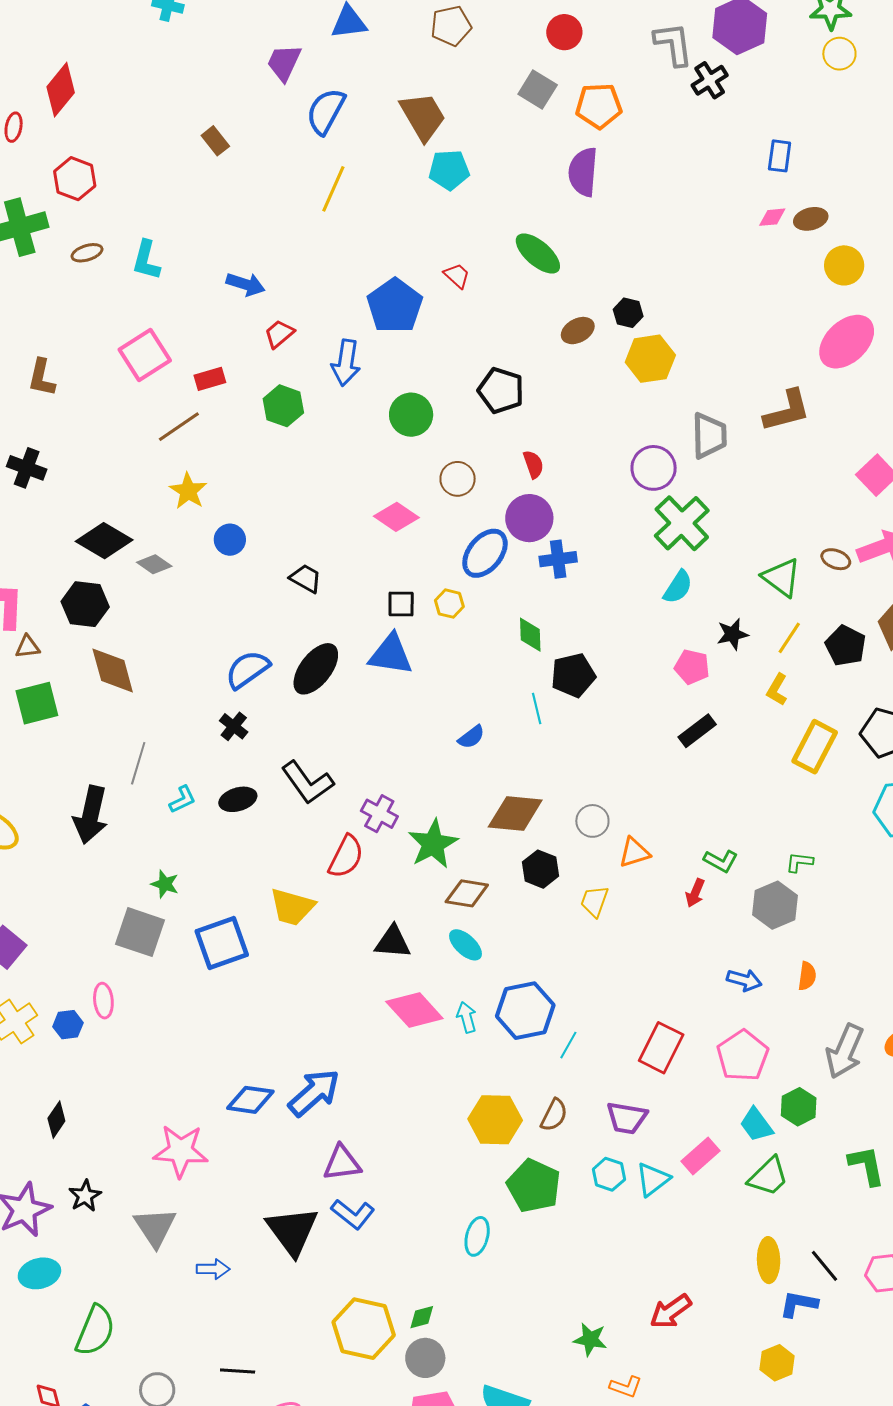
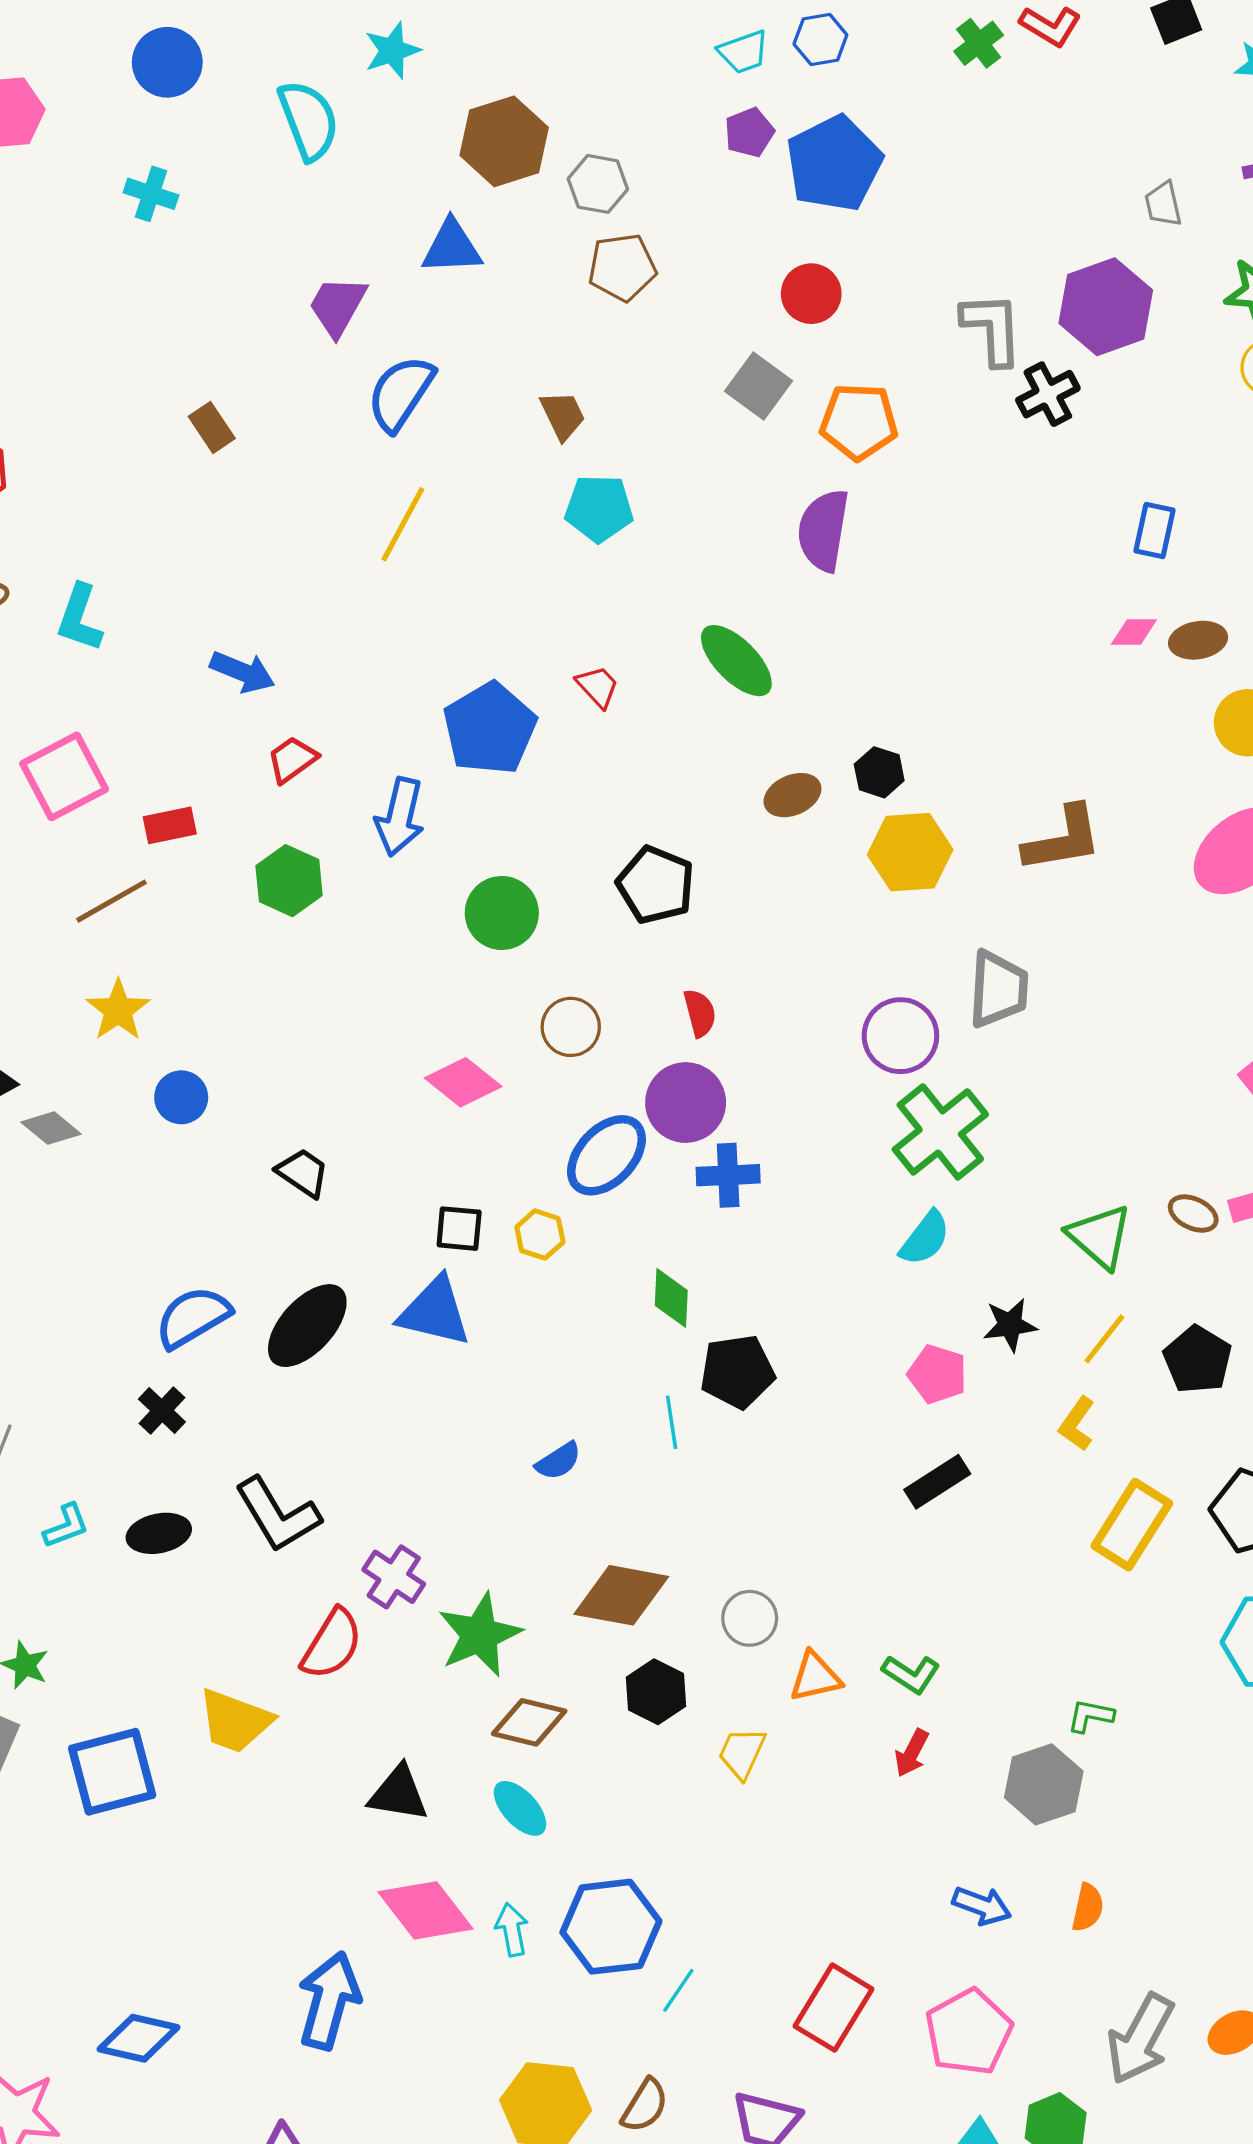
brown trapezoid: (423, 116) -> (563, 415), size x0.6
brown L-shape: (787, 411) -> (1063, 839), moved
green L-shape: (721, 861) -> (911, 1674), moved
blue arrow: (314, 1093) -> (329, 2001), moved, turned -38

